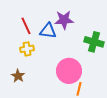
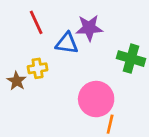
red line: (26, 26) -> (36, 22), moved
brown star: (18, 76) -> (17, 81), moved

